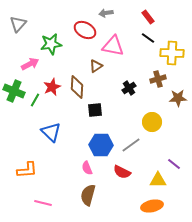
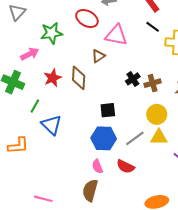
brown cross: (158, 79) -> (153, 83), moved
green line: (35, 100) -> (35, 106), moved
black square: (95, 110) -> (108, 110), moved
pink semicircle: (87, 168) -> (97, 166), moved
orange L-shape: (27, 170) -> (18, 146), moved
yellow triangle: (158, 180) -> (159, 137), moved

